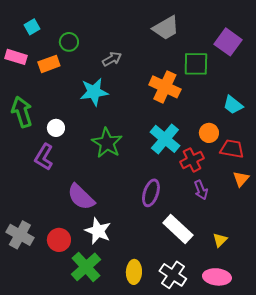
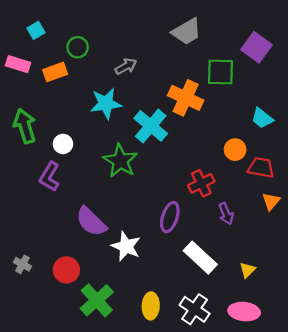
cyan cross: (165, 139) -> (151, 126), moved
red cross: (192, 160) -> (201, 183), moved
white star: (98, 231) -> (126, 246), moved
gray cross: (20, 235) -> (22, 264), size x0.6

